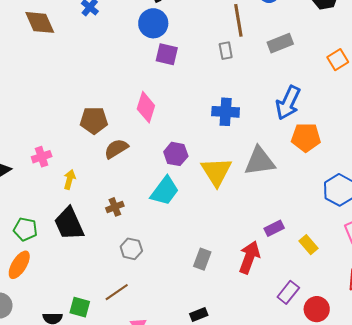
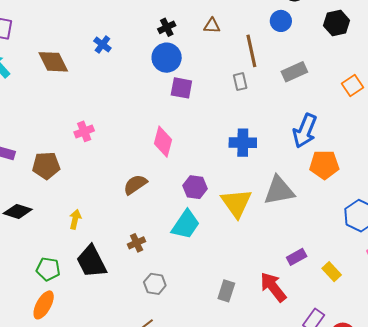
brown pentagon: (94, 120) -> (46, 166), moved
pink cross: (42, 157) -> (84, 131), moved
yellow arrow: (70, 180) -> (75, 219), moved
red arrow: (249, 257) -> (273, 287), turned -56

